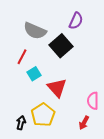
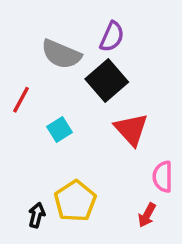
purple semicircle: (76, 21) -> (112, 37), moved
red line: (22, 57) -> (21, 100), moved
red triangle: (57, 88) -> (131, 129), moved

